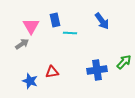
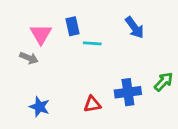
gray arrow: (22, 44) -> (29, 58), turned 56
red triangle: (52, 72) -> (92, 104), moved

